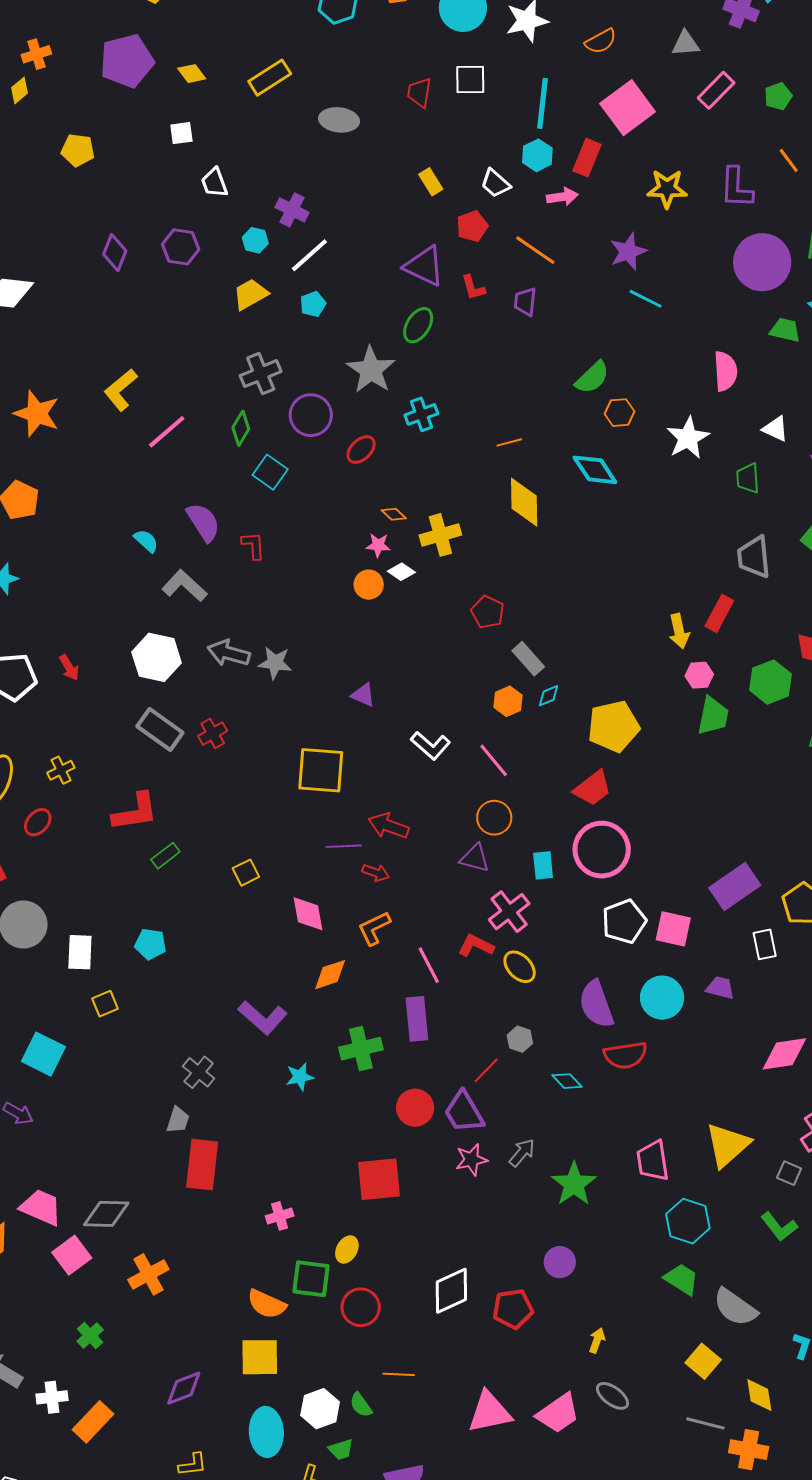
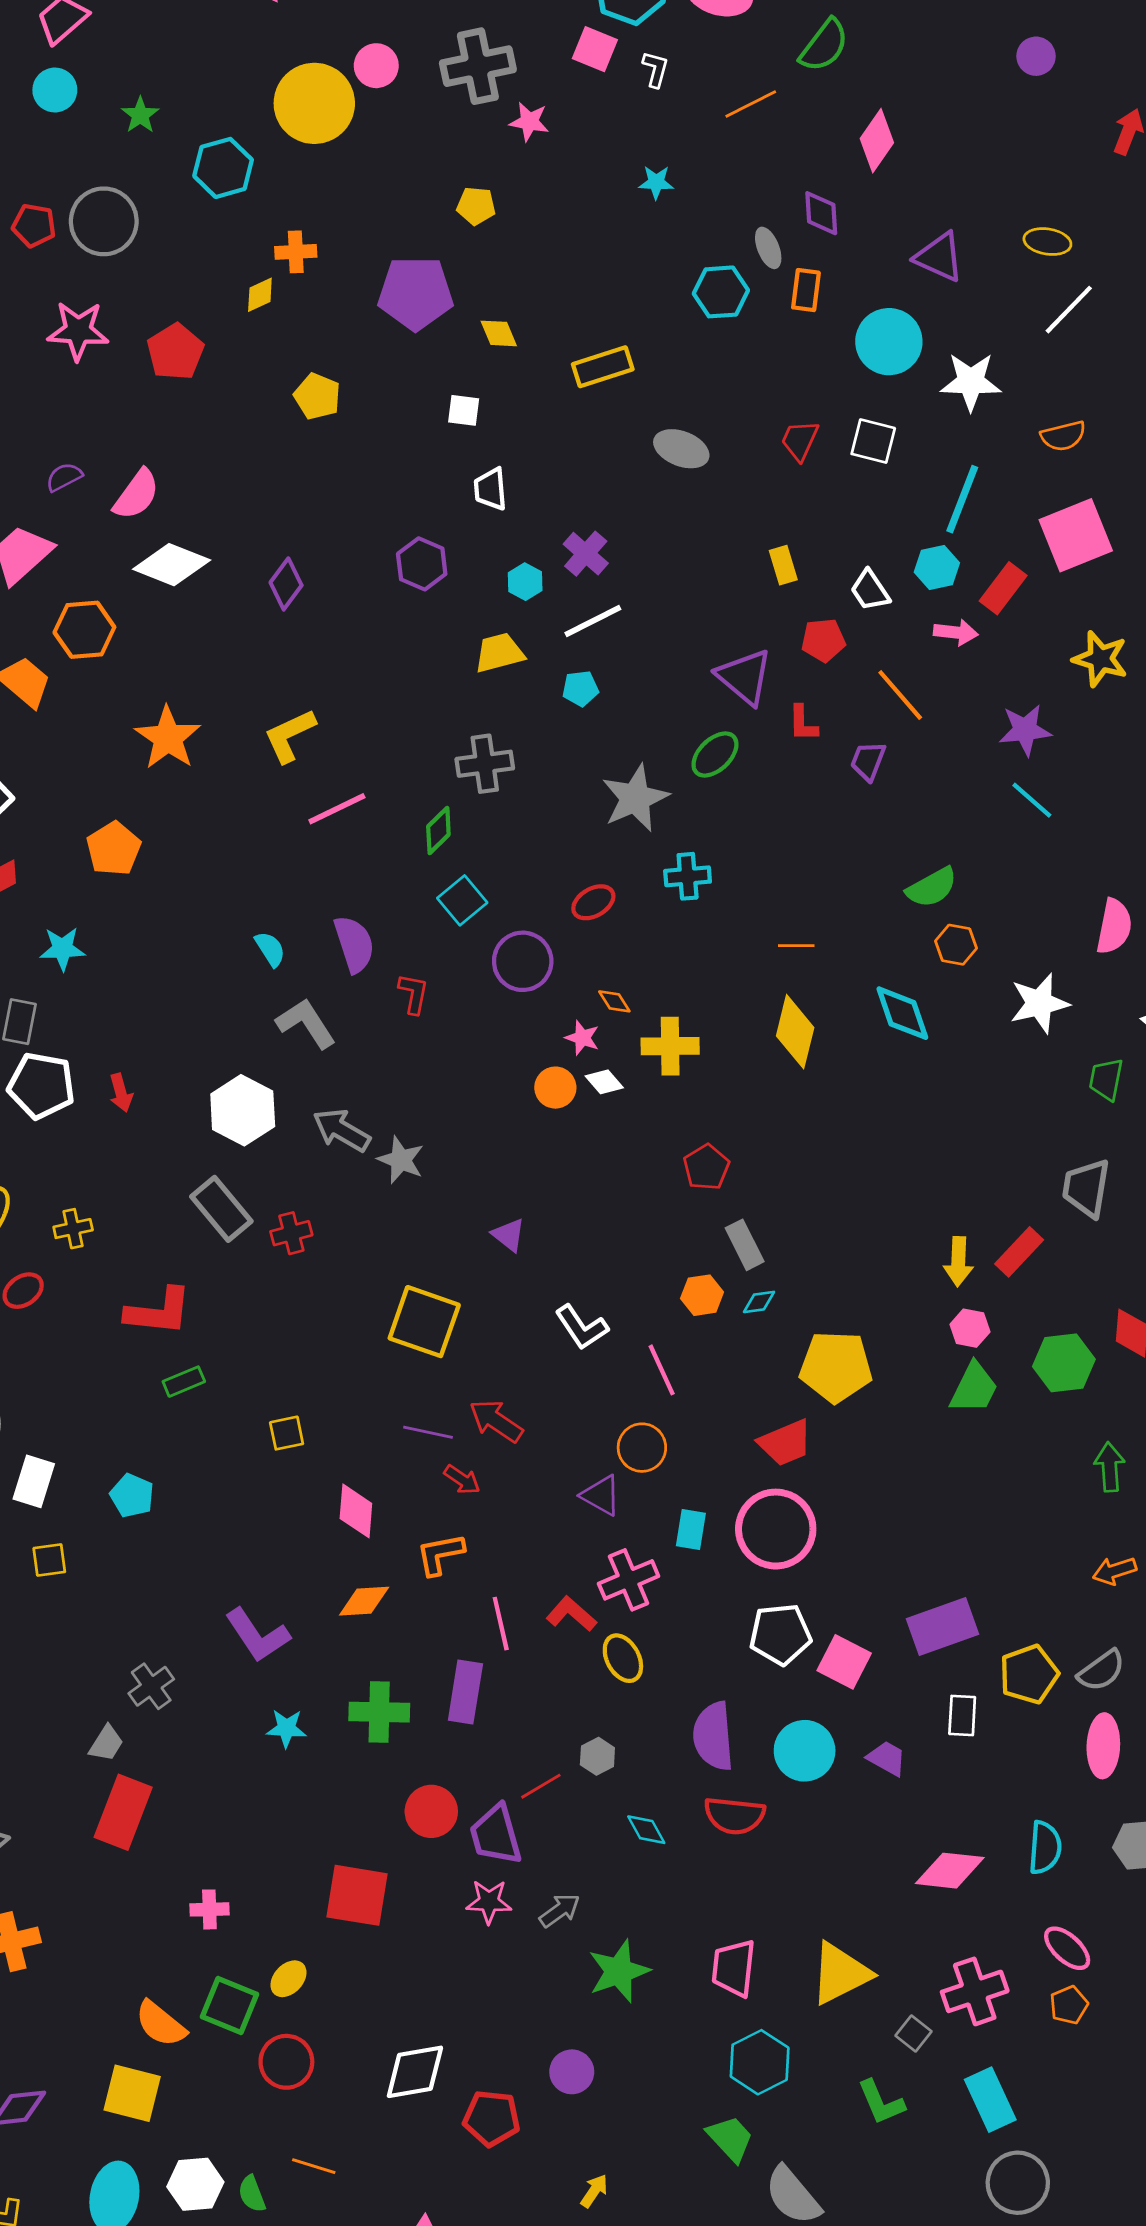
purple diamond: (115, 253) -> (286, 584), moved
purple circle: (311, 415) -> (523, 961), moved

